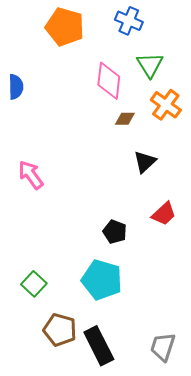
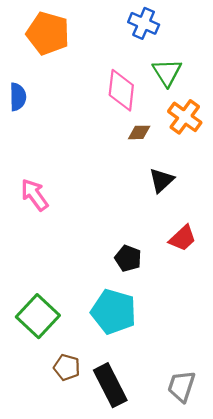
orange pentagon: (65, 27) -> (48, 33), moved
green square: (34, 284) -> (38, 316), size x1.5
brown pentagon: (60, 330) -> (67, 367), size x0.7

